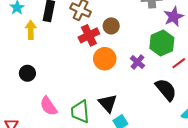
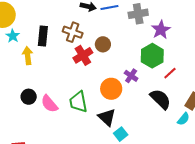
orange circle: (105, 59) -> (111, 89), moved
pink semicircle: (48, 106) -> (49, 104), moved
green trapezoid: (80, 112) -> (78, 102), moved

